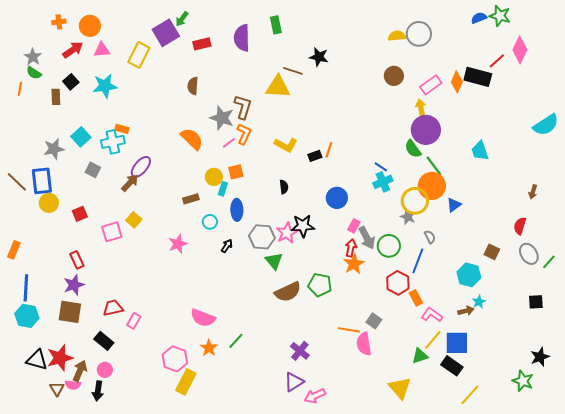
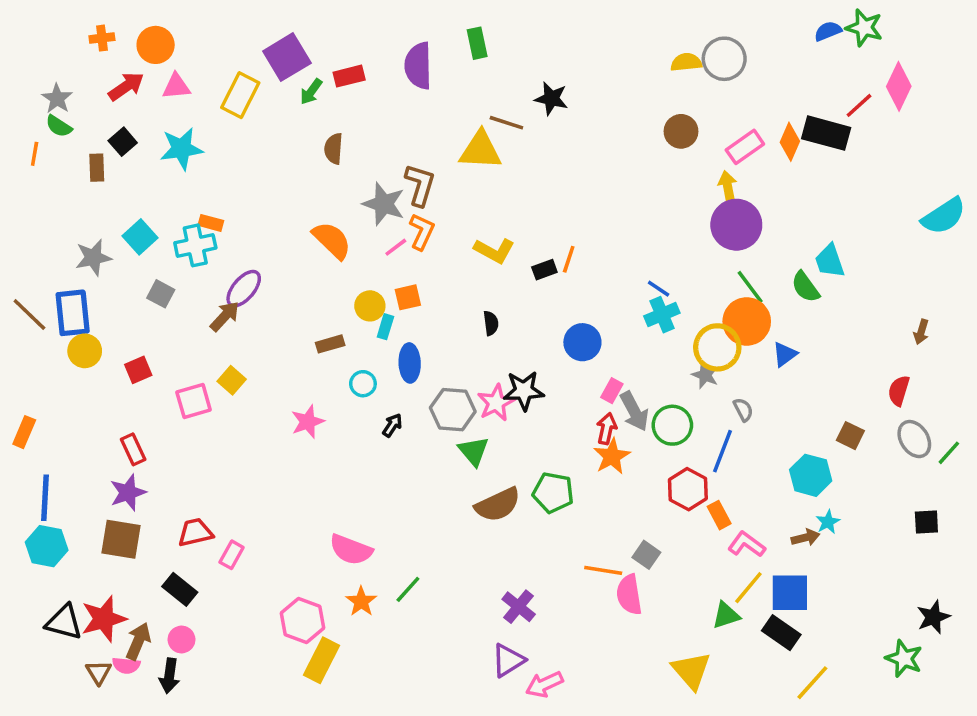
green arrow: (182, 19) -> (311, 92), moved
green semicircle: (413, 149) -> (805, 287), moved

